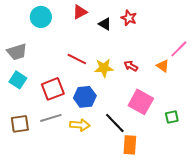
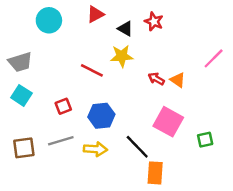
orange triangle: (163, 66) -> (178, 80), moved
yellow star: (104, 68) -> (122, 56), moved
red square: (53, 89) -> (63, 106), size x0.6

